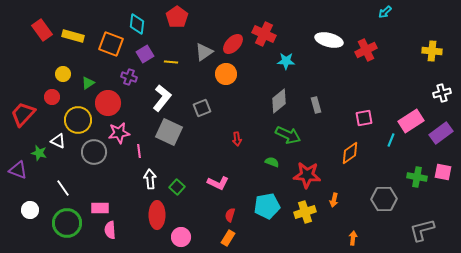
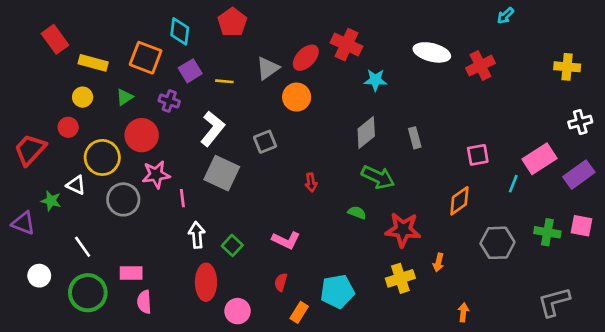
yellow rectangle: (73, 36) -> (93, 63), moved
green triangle: (88, 83) -> (125, 97), moved
gray hexagon: (384, 199) -> (497, 243), moved
cyan pentagon: (267, 206) -> (337, 291), moved
red semicircle: (230, 215) -> (281, 282), moved

